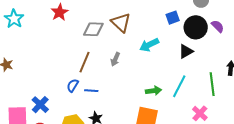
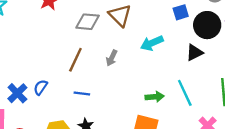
blue semicircle: (73, 85) -> (41, 87), moved
cyan line: (179, 86) -> (185, 93), turned -55
blue cross: (40, 105) -> (17, 93), moved

